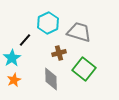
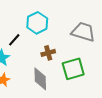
gray trapezoid: (79, 32) -> (83, 32), moved
green square: (84, 69) -> (73, 69), turned 35

